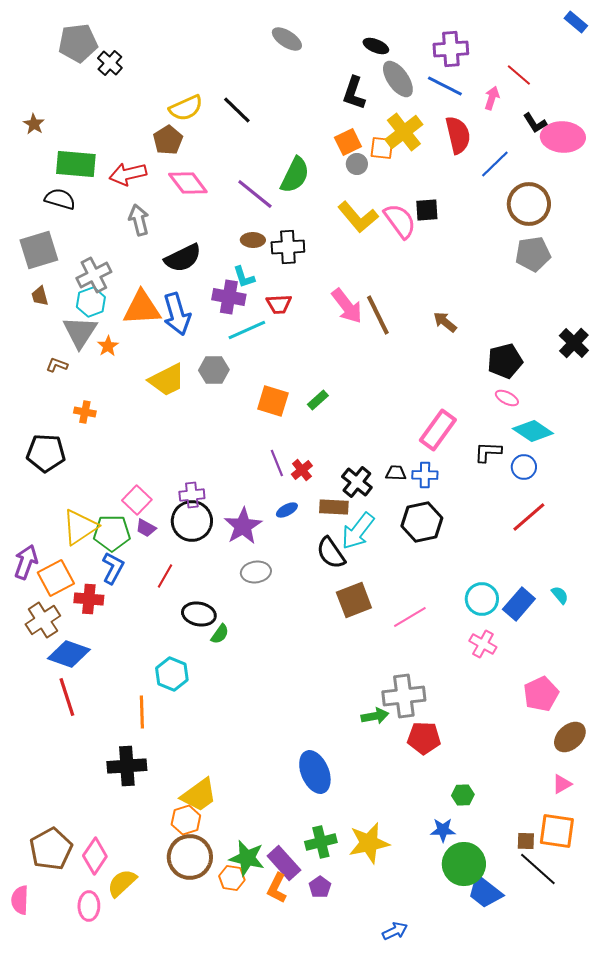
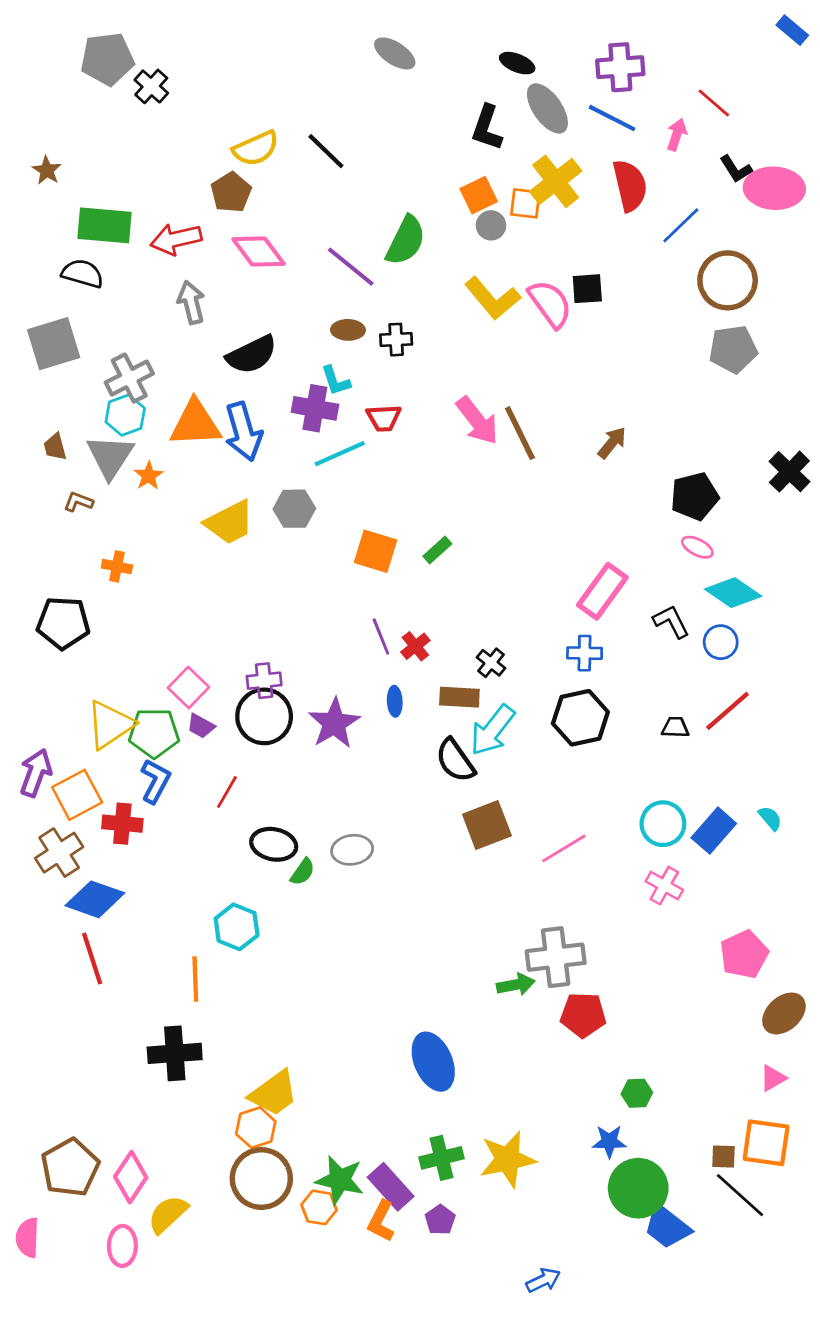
black cross: (288, 247) -> (396, 340), size x0.7
brown trapezoid: (40, 296) -> (55, 447), moved
brown arrow: (445, 322) -> (612, 443), turned 90
black L-shape: (488, 452) -> (671, 621), turned 60
black trapezoid: (396, 473) -> (675, 727), moved
black cross: (357, 482) -> (491, 663), size x0.7
blue ellipse: (287, 510) -> (395, 701), turned -65
gray ellipse: (256, 572) -> (352, 850), moved

